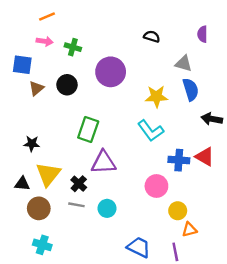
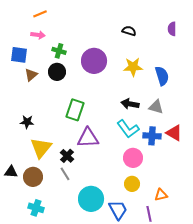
green cross: (73, 47) -> (59, 51), moved
gray triangle: (184, 64) -> (156, 107), moved
yellow star: (156, 97) -> (133, 67), moved
black arrow: (212, 119) -> (130, 104), moved
cyan L-shape: (151, 131) -> (128, 129), moved
black triangle: (22, 184) -> (11, 172), moved
gray line: (76, 205) -> (65, 174), turned 48
cyan circle: (107, 208) -> (91, 199), moved, size x1.6
yellow circle: (178, 211) -> (132, 184), moved
blue trapezoid: (139, 247) -> (118, 210), turned 35

